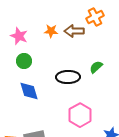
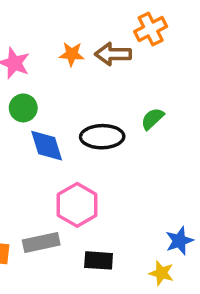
blue diamond: (29, 91) -> (47, 146), moved
pink hexagon: (80, 115) -> (77, 205), moved

